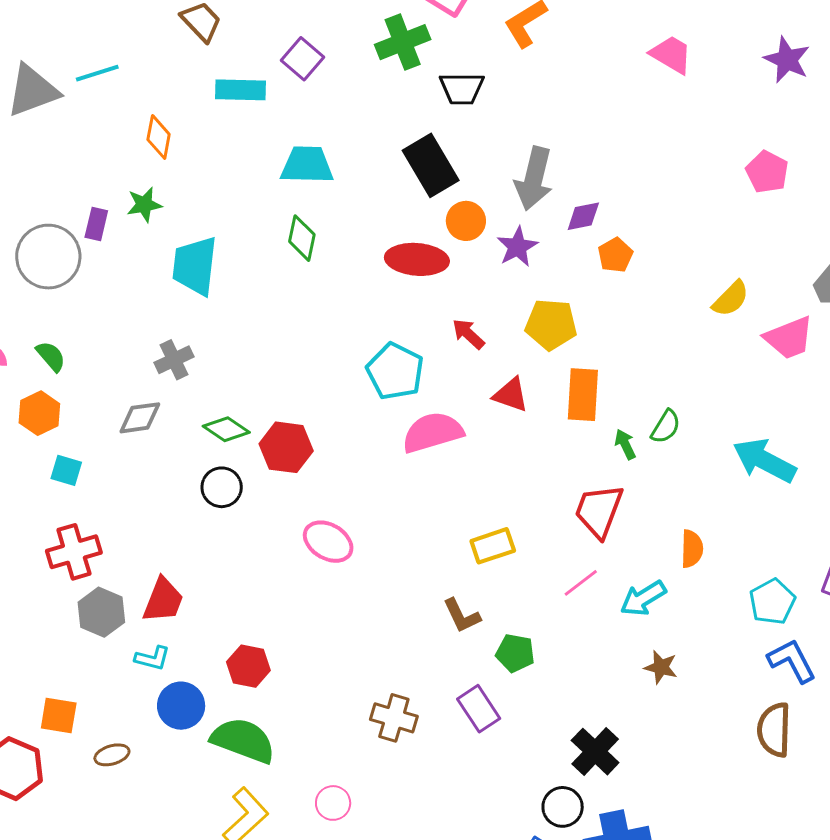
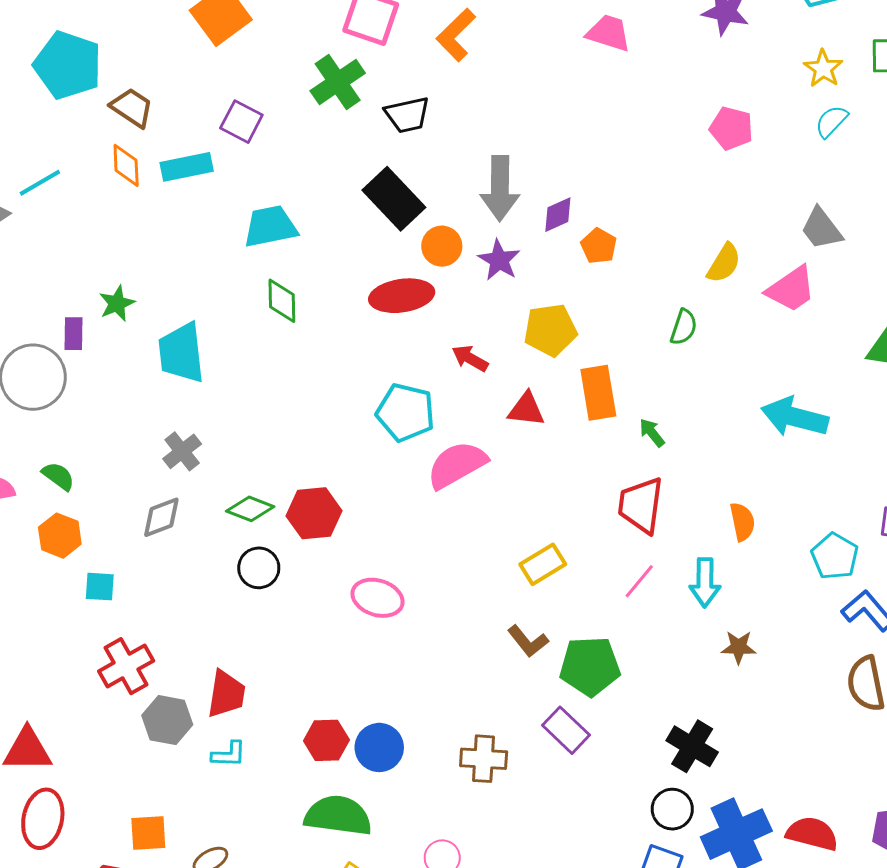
orange diamond: (159, 137) -> (126, 165), moved
green semicircle: (666, 427) -> (684, 327), moved
cyan arrow: (643, 598) -> (705, 582), turned -45
green pentagon: (515, 653) -> (590, 666), size x1.5
blue circle: (181, 706) -> (379, 747), moved

